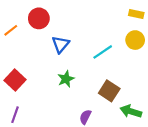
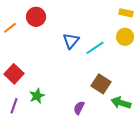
blue triangle: (60, 44) -> (71, 41), moved
green star: (66, 79) -> (37, 96), moved

